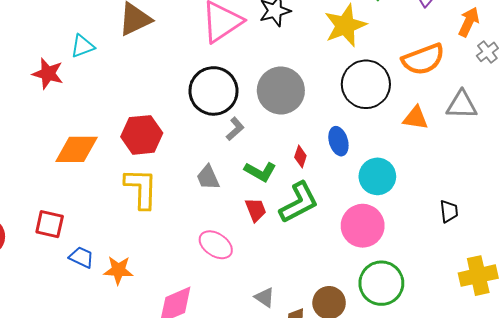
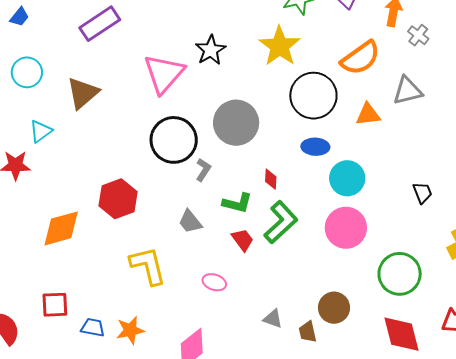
blue ellipse: (338, 141) -> (315, 147), moved, turned -56
yellow L-shape: (141, 188) -> (148, 266), moved
pink ellipse: (216, 245) -> (214, 282), size x0.7
green circle: (381, 283) -> (400, 274), moved

